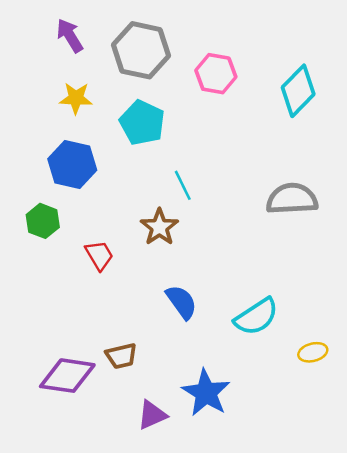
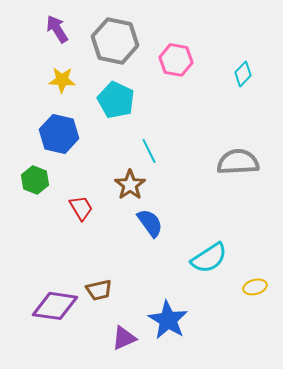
cyan diamond: (298, 91) -> (243, 74), size x0.6
blue semicircle: (181, 302) -> (150, 223), moved

